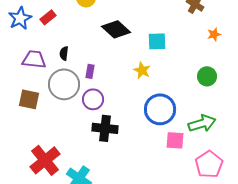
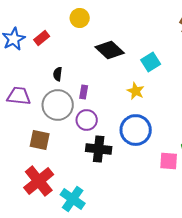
cyan square: (157, 41) -> (151, 62), turned -30
purple trapezoid: (34, 59) -> (19, 96), moved
brown square: (29, 99) -> (40, 140), moved
blue circle: (160, 109) -> (136, 130), moved

